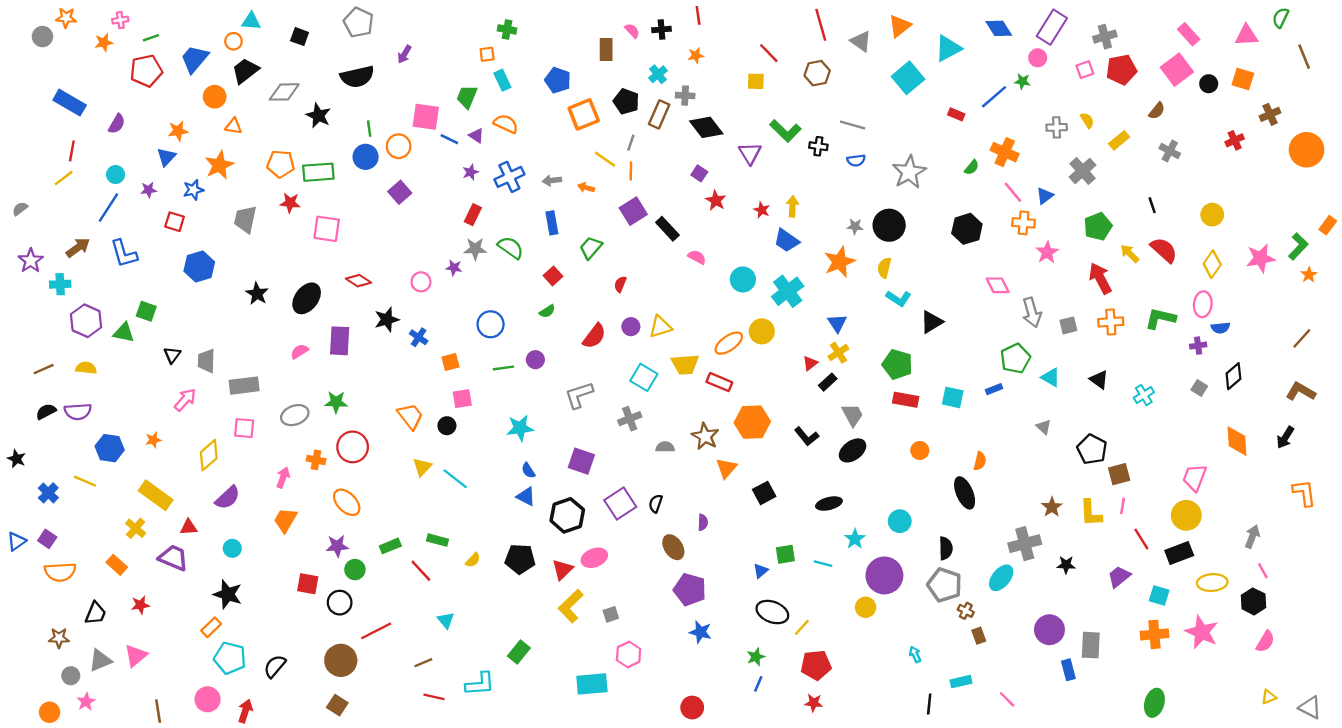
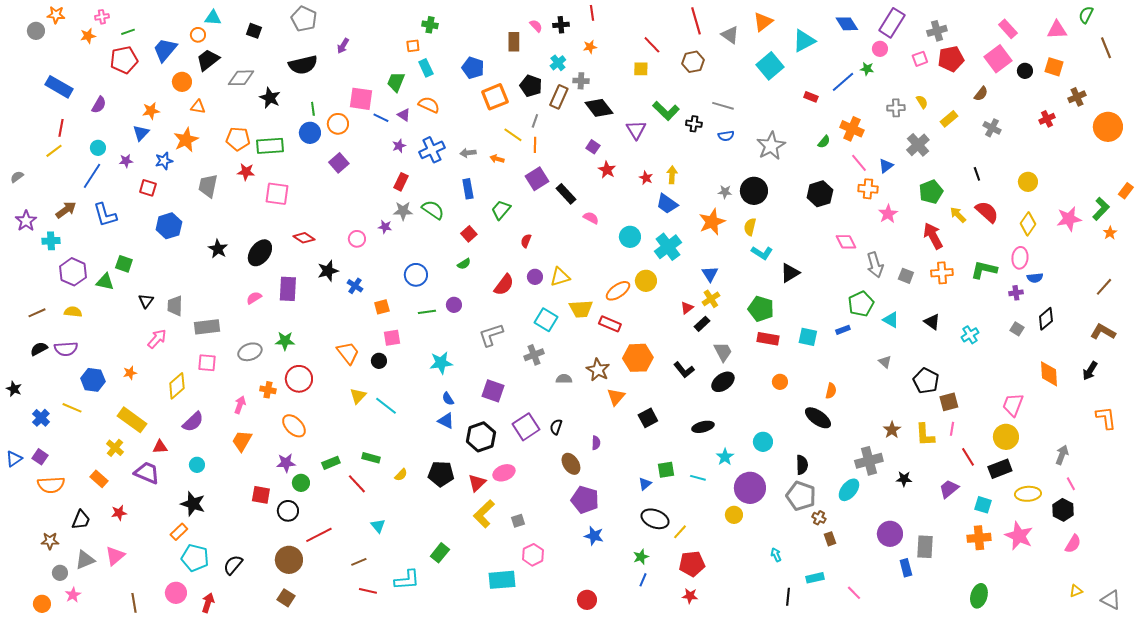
gray square: (1068, 325) -> (906, 276), turned 35
black ellipse: (965, 493) -> (818, 418), turned -32

